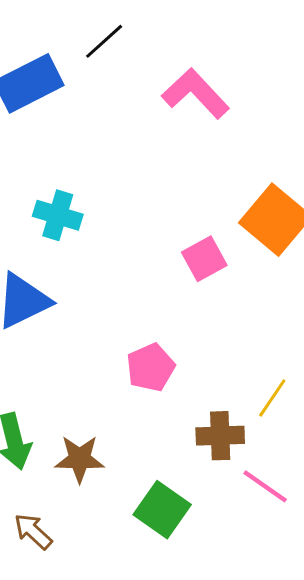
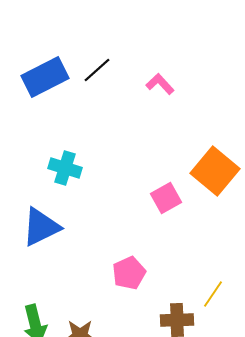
black line: (104, 41) -> (97, 70), moved
pink L-shape: (196, 94) -> (160, 84), size x0.6

